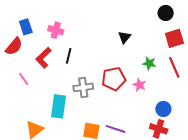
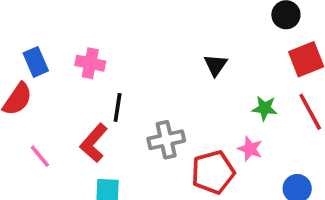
red L-shape: (44, 58) -> (94, 143), moved
red pentagon: (114, 79) -> (213, 172), moved
gray cross: (83, 87) -> (166, 140), moved

